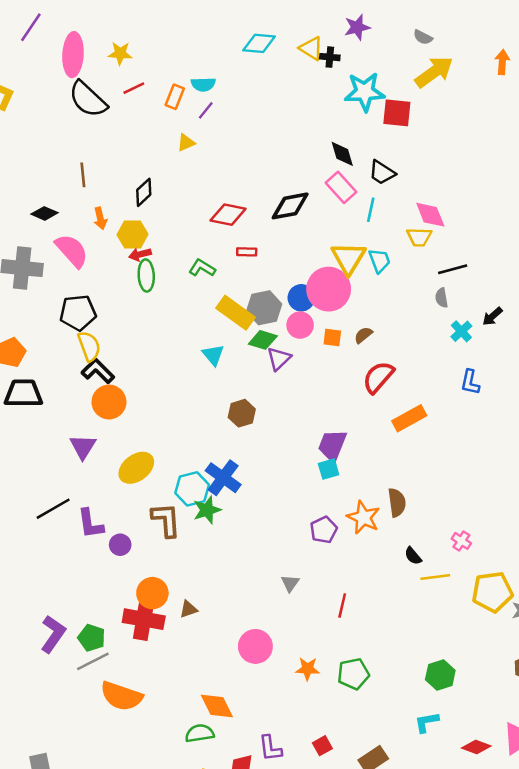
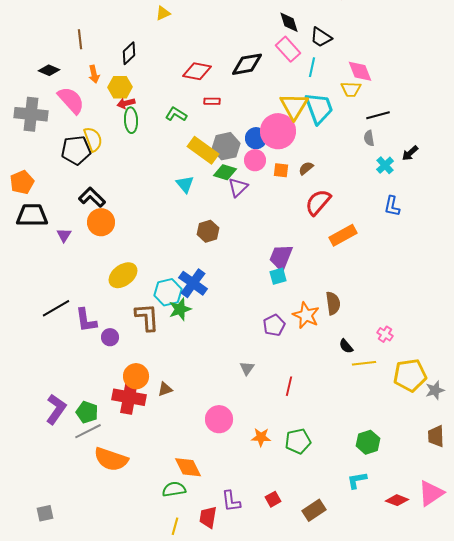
cyan trapezoid: (379, 261) -> (319, 108), size x1.6
yellow semicircle: (89, 346) -> (93, 139), moved
purple triangle: (83, 447) -> (64, 235), moved, size x0.7

